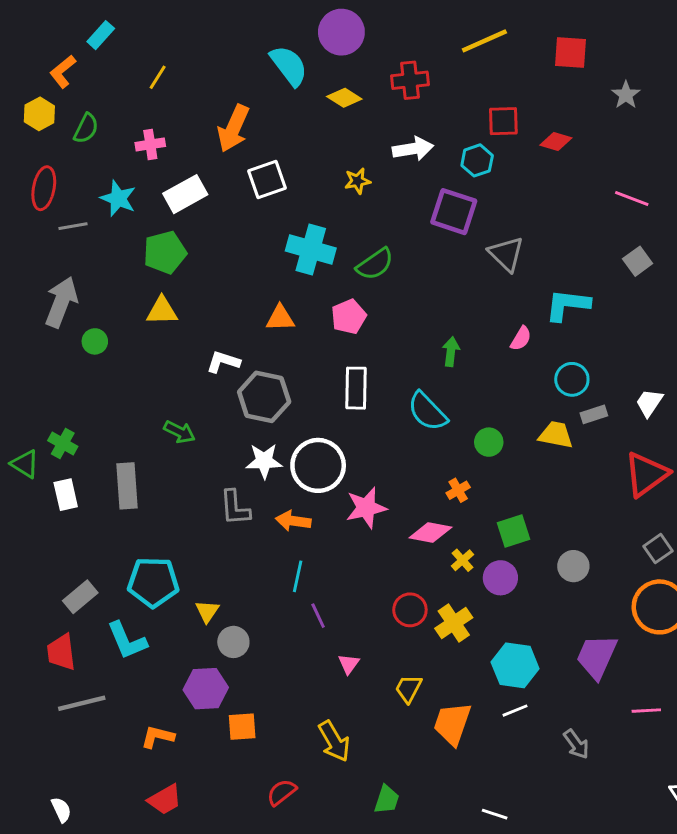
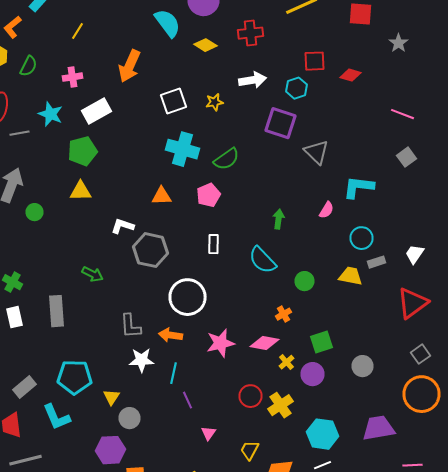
white square: (267, 179) -> (174, 101), moved
white rectangle: (356, 388) -> (214, 244), size x0.7
white star: (264, 461) -> (142, 360), moved
pink star: (366, 508) -> (220, 343), moved
purple trapezoid: (597, 657) -> (378, 428), turned 56

